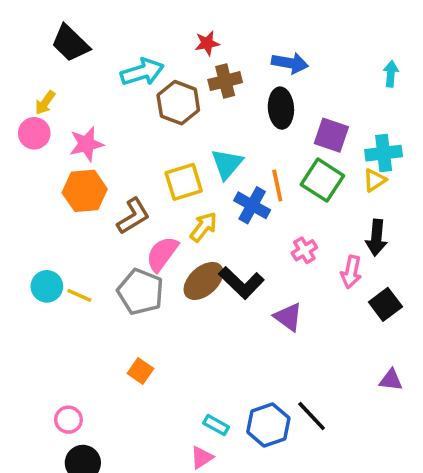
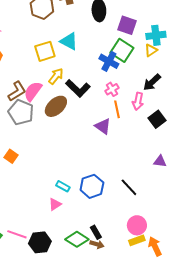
cyan triangle: (227, 164) -> (69, 41), turned -42
orange line: (277, 185) -> (117, 109), moved
blue cross: (252, 205) -> (109, 61), moved
brown L-shape: (133, 216) -> (17, 91), moved
black arrow: (376, 238) -> (152, 82), turned 42
black L-shape: (241, 283) -> (78, 88), moved
orange square: (140, 371) -> (11, 156), moved
black line: (312, 416) -> (129, 187), moved

